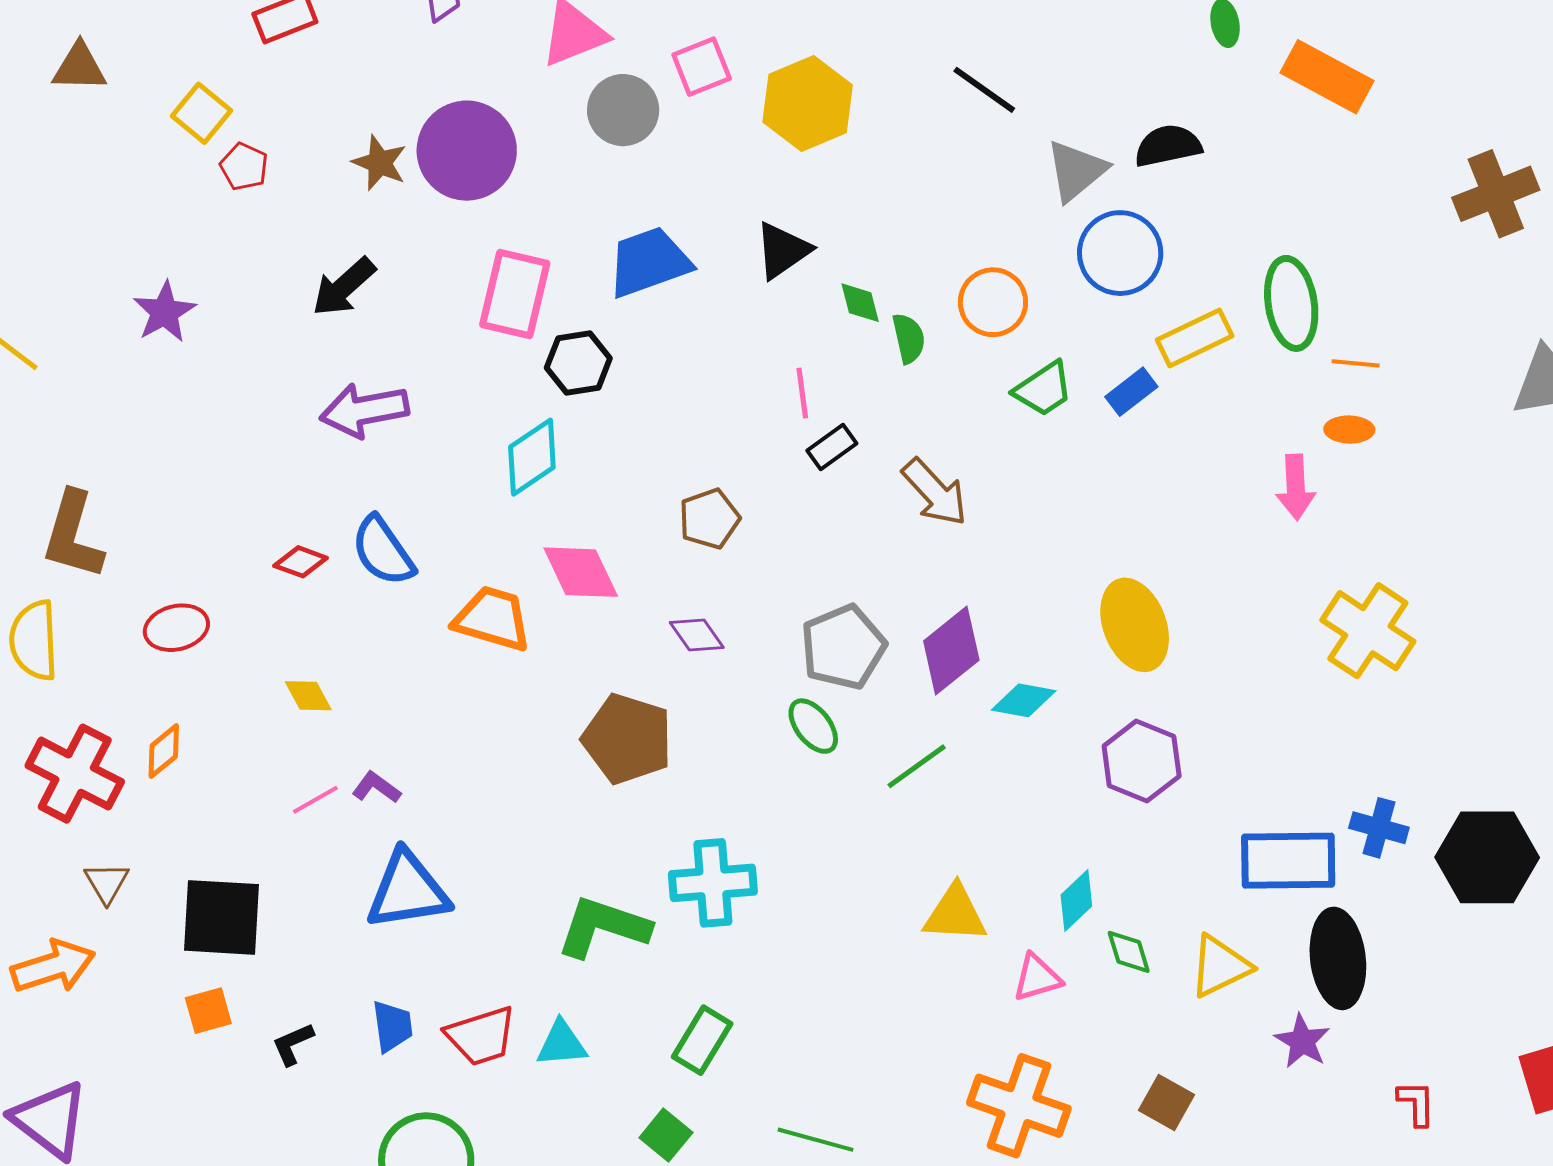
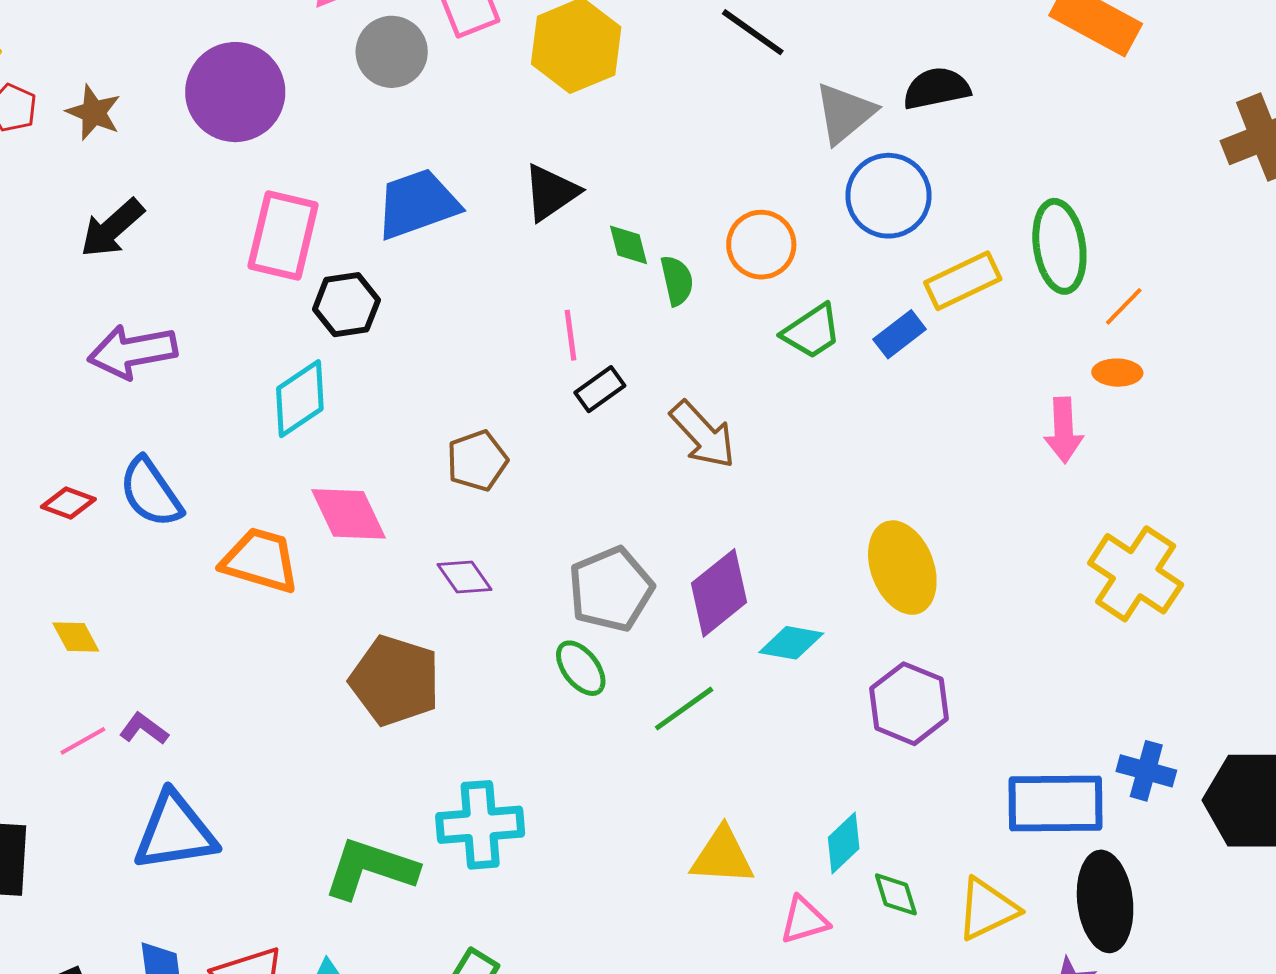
brown star: (380, 163) -> (94, 112), moved
orange line: (1356, 363) -> (1124, 306), turned -51

